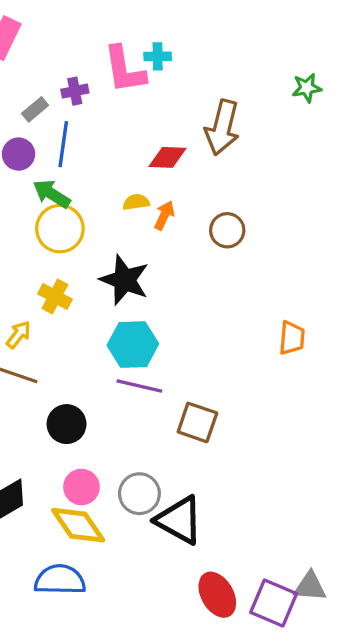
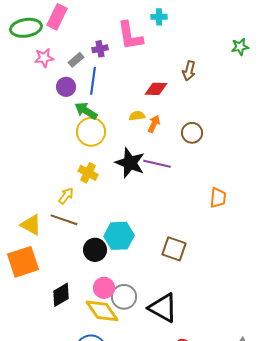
cyan cross: (158, 56) -> (159, 17), moved
brown arrow: (222, 128) -> (189, 71), size x0.6
orange trapezoid: (292, 338) -> (218, 198), moved
cyan hexagon: (133, 345) -> (119, 236), moved
purple line: (139, 386) -> (157, 164), moved
gray circle: (139, 494) -> (124, 297), moved

